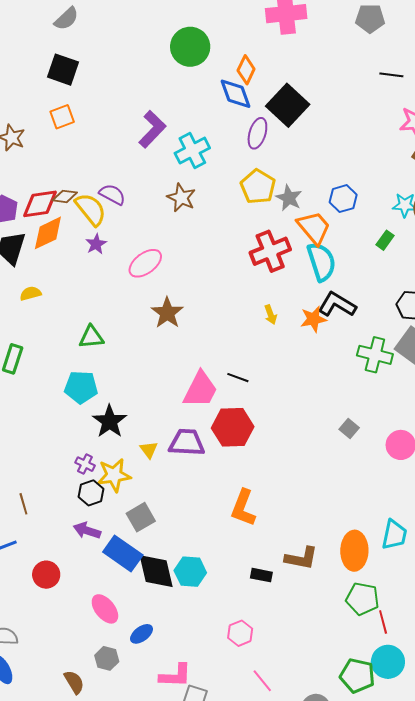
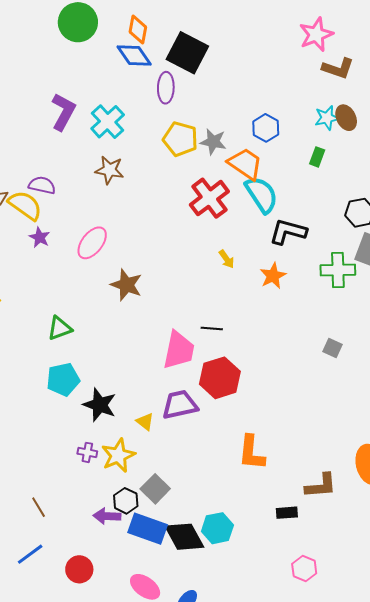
orange star: (313, 319) -> (273, 276), moved
black hexagon: (91, 493) -> (126, 501), moved
pink hexagon: (240, 633) -> (304, 569), moved

